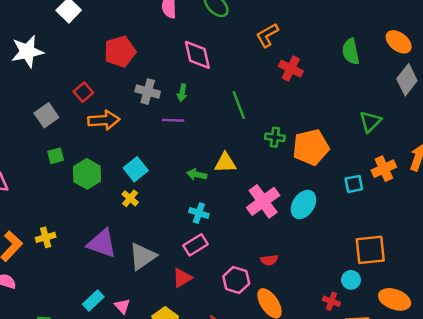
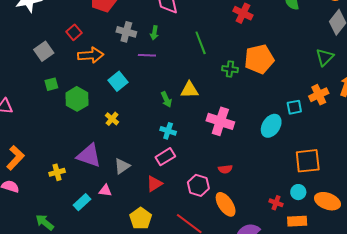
green triangle: (370, 122) -> (325, 57), moved
orange pentagon: (311, 147) -> (259, 59), moved
cyan square: (136, 169) -> (118, 81), moved
green arrow: (197, 175) -> (166, 100), turned -126
pink cross: (263, 201) -> (220, 121), turned -36
cyan ellipse: (303, 204) -> (271, 126), moved
yellow cross: (46, 237) -> (57, 172), moved
gray triangle: (142, 256) -> (122, 166), size x0.7
cyan circle: (351, 280) -> (298, 192), moved
pink triangle: (122, 306) -> (105, 191), moved, turned -40

